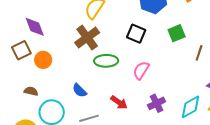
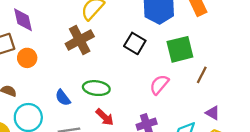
green square: (177, 33) -> (180, 49), size x1.4
green ellipse: (106, 61) -> (96, 88), moved
pink semicircle: (141, 70) -> (159, 85), moved

